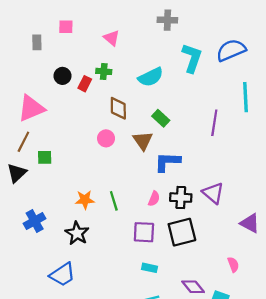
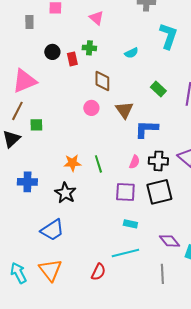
cyan semicircle: (151, 77) -> (131, 53), size x0.6
red rectangle: (85, 84) -> (72, 59), turned -40
green rectangle: (161, 118) -> (158, 89), moved
blue cross: (35, 221) -> (27, 182), turned 30

